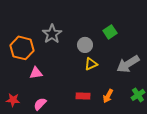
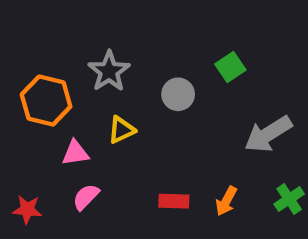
yellow triangle: (91, 64) -> (122, 130), moved
pink semicircle: (40, 104) -> (86, 197), moved

